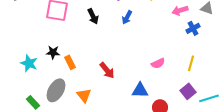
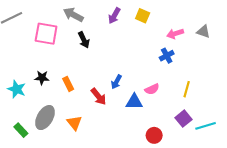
blue arrow: (127, 17) -> (116, 82), moved
blue cross: (193, 28) -> (167, 56), moved
orange rectangle: (70, 62) -> (68, 84), moved
blue triangle: (140, 90) -> (134, 102), moved

